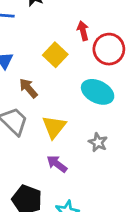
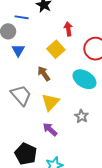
red arrow: (83, 31) -> (68, 29), moved
brown arrow: (28, 88) -> (44, 74), moved

